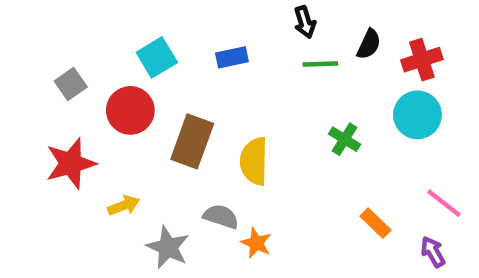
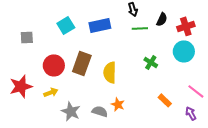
blue rectangle: (232, 57) -> (100, 25), size x1.5
gray square: (71, 84) -> (27, 37), turned 32
red circle: (130, 110) -> (54, 65), moved
red star: (71, 163) -> (21, 86), moved
gray semicircle: (221, 216) -> (100, 111), moved
orange star: (256, 243) -> (118, 104), moved

